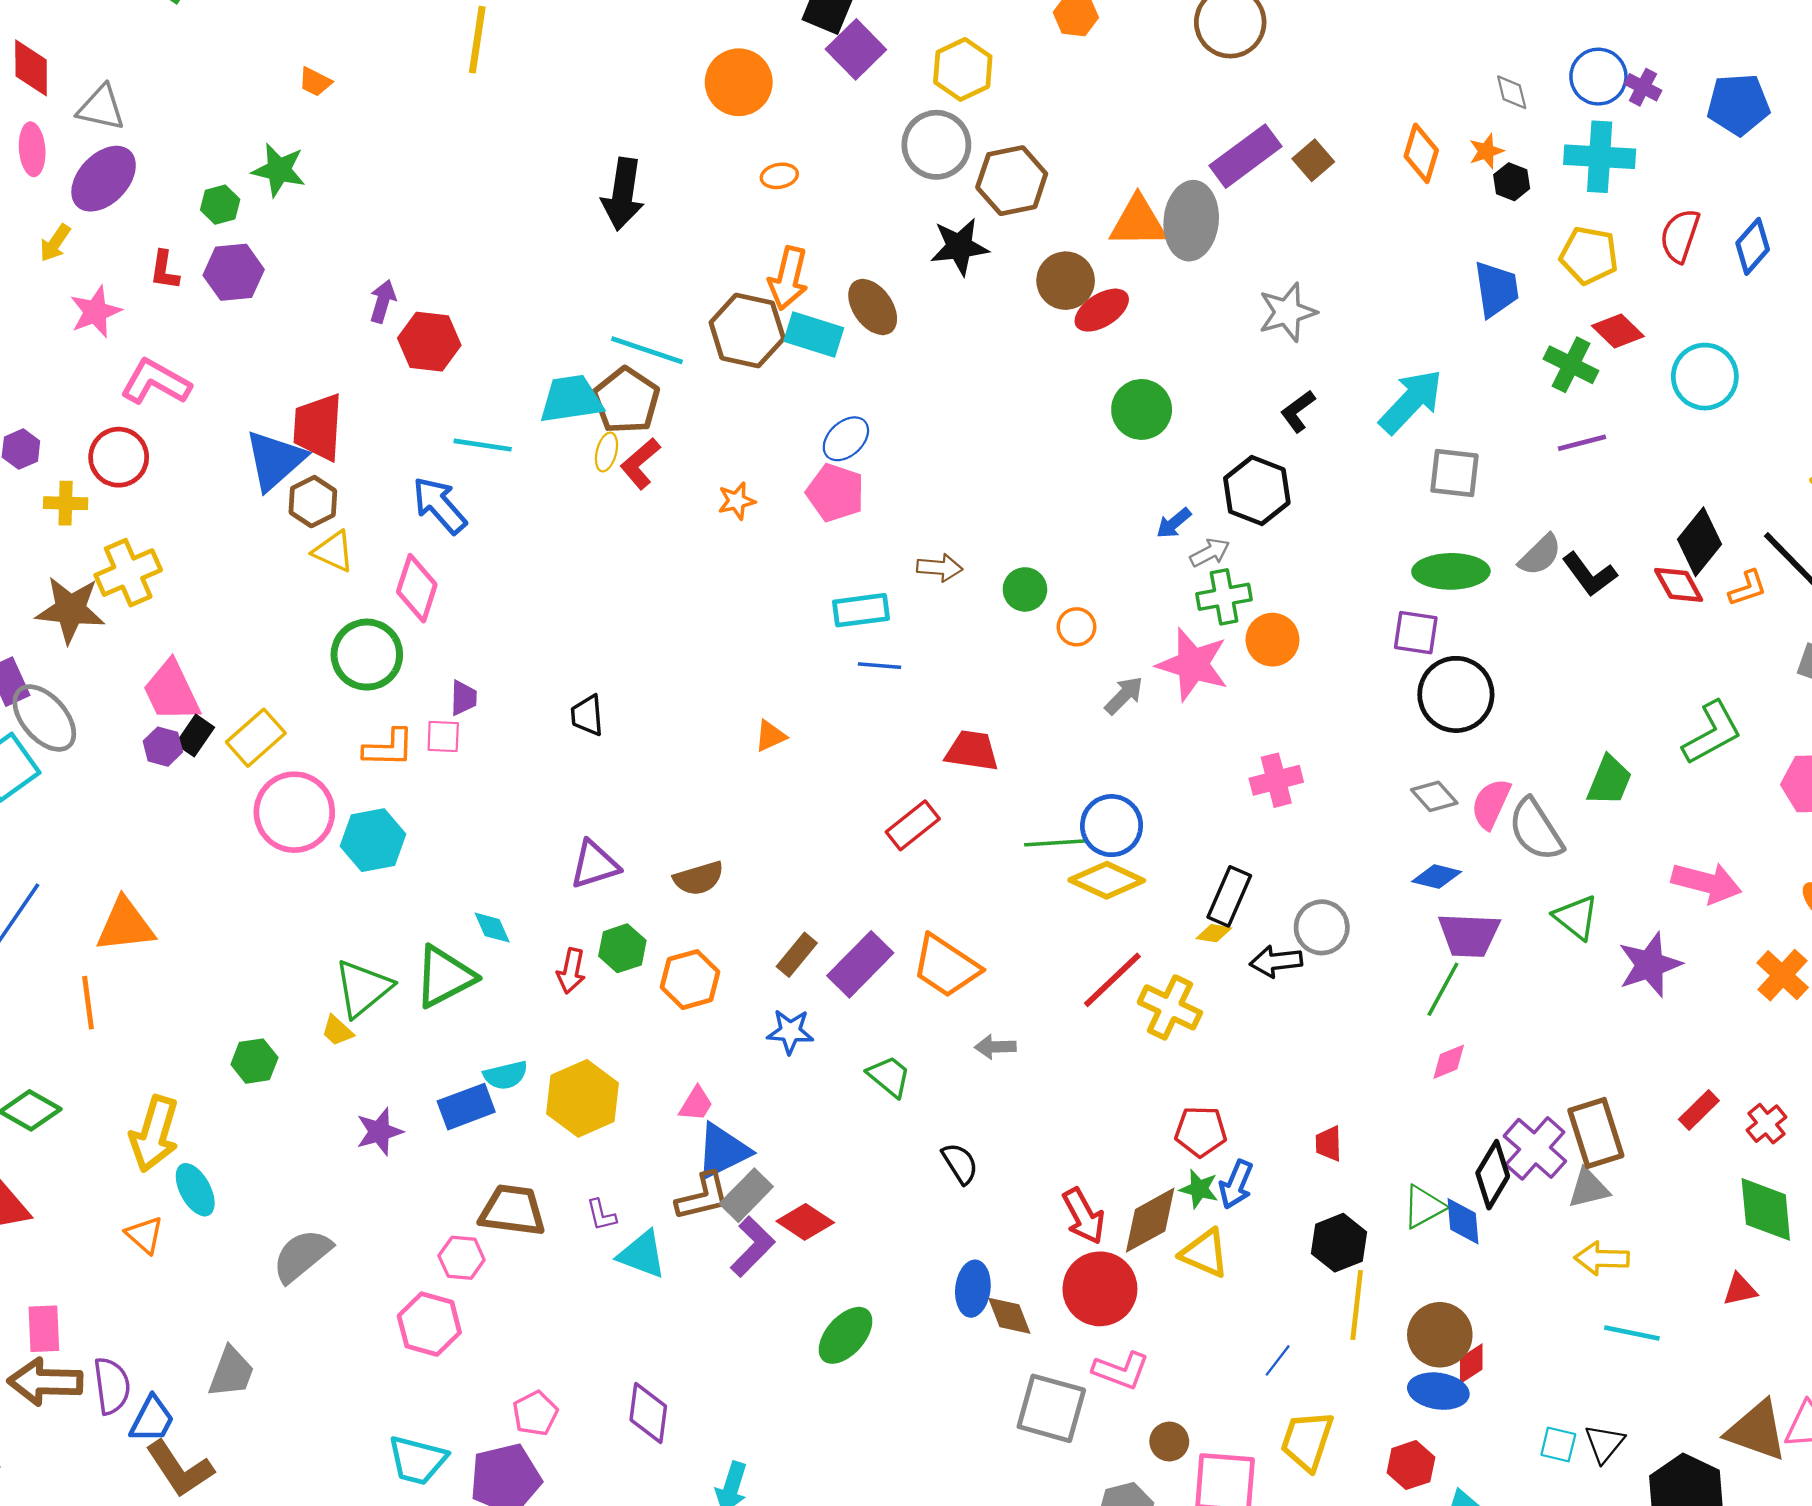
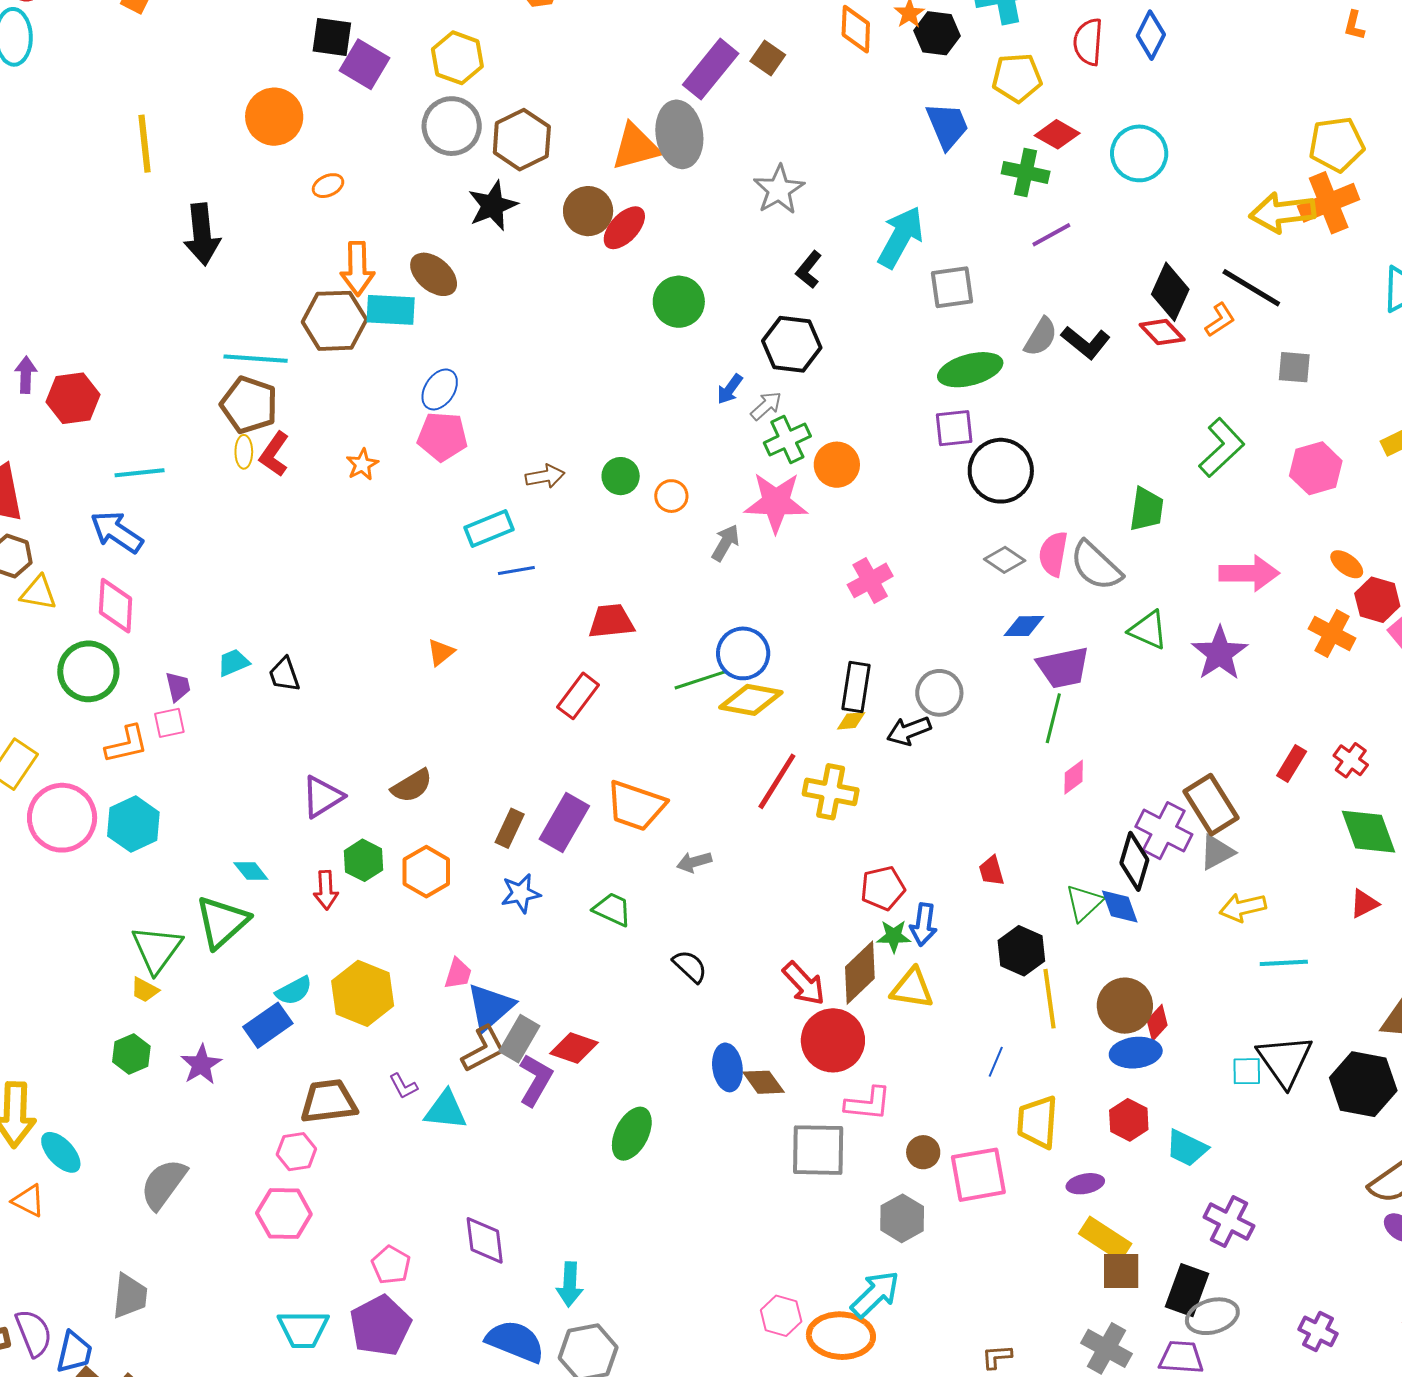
yellow line: (477, 40) -> (145, 144), moved
black hexagon: (1512, 182) -> (937, 33), size x1.4
cyan trapezoid: (571, 399) -> (233, 663), moved, size x0.6
green hexagon: (254, 1061) -> (131, 1054), moved
black triangle: (1604, 1444) -> (1285, 1060), size x1.6

